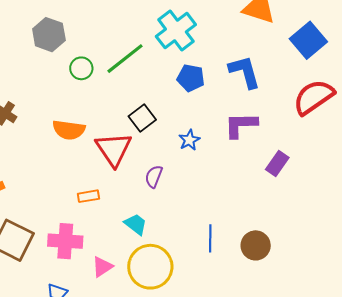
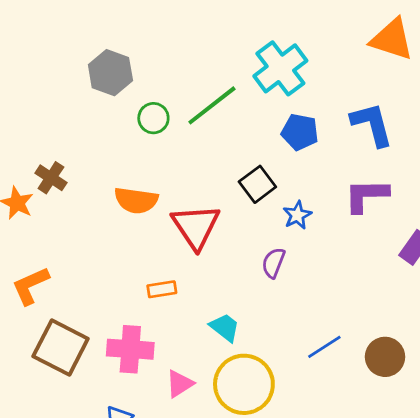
black square: (142, 118) -> (257, 184), moved
purple semicircle: (154, 177) -> (273, 263), moved
blue line: (210, 238) -> (324, 347), turned 56

